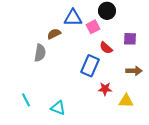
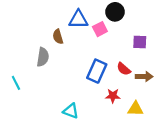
brown semicircle: (54, 34) -> (58, 37), turned -80
red semicircle: (106, 48) -> (124, 69), moved
cyan line: (26, 100) -> (16, 83), moved
cyan triangle: (58, 108) -> (71, 111), moved

